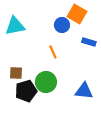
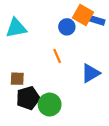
blue rectangle: (89, 42) -> (97, 20), moved
green circle: (46, 82) -> (50, 105), moved
blue triangle: (84, 91) -> (91, 73), moved, turned -36

